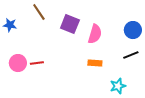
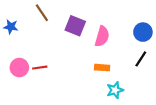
black line: (131, 55) -> (141, 59), turned -35
cyan star: (118, 86) -> (115, 90), moved

